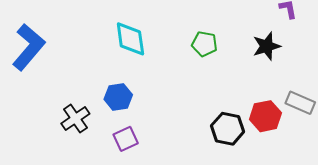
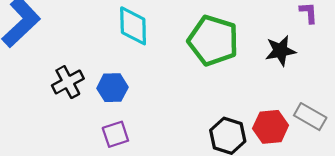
green pentagon: (205, 44) -> (213, 41), size x1.8
black cross: (75, 119) -> (68, 82), moved

